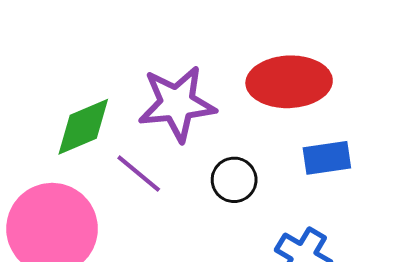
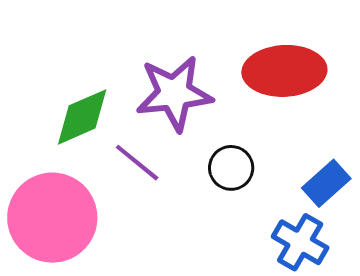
blue rectangle: (327, 158) -> (326, 183), moved, turned -33

